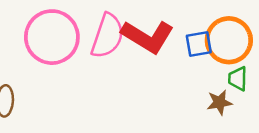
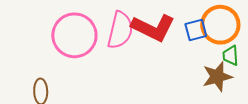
brown star: (219, 102) -> (217, 77), size x1.4

